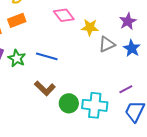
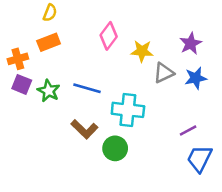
pink diamond: (64, 15) -> (109, 36), turned 75
blue star: (132, 48) -> (196, 78), turned 30
cyan cross: (95, 105) -> (128, 110), moved

